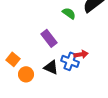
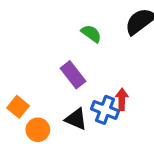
green semicircle: (69, 13) -> (91, 34), moved
red arrow: (81, 54) -> (122, 99), turned -80

